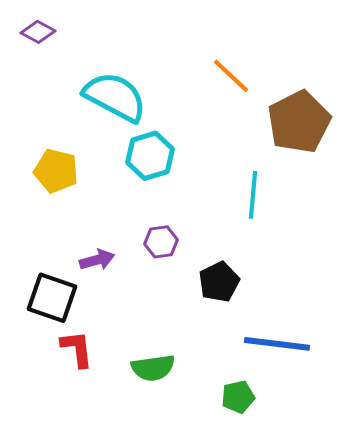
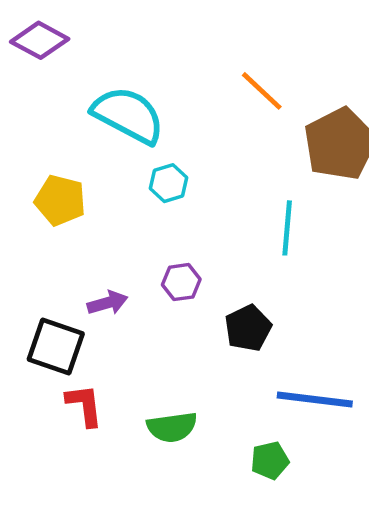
purple diamond: (38, 32) -> (40, 40), size x1.4
cyan hexagon: (150, 156) -> (169, 183), size x0.7

